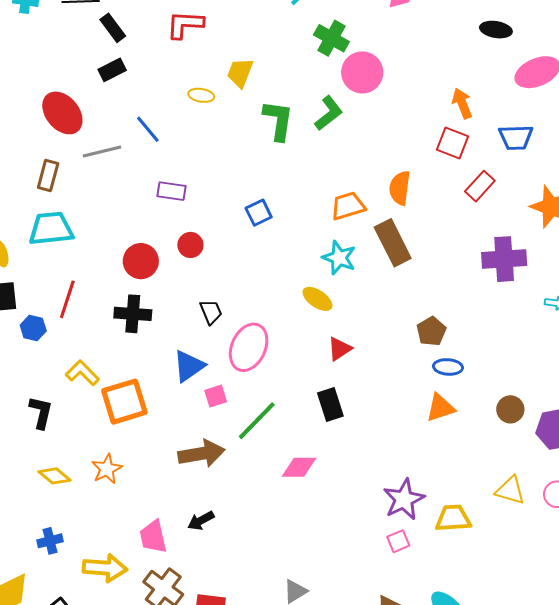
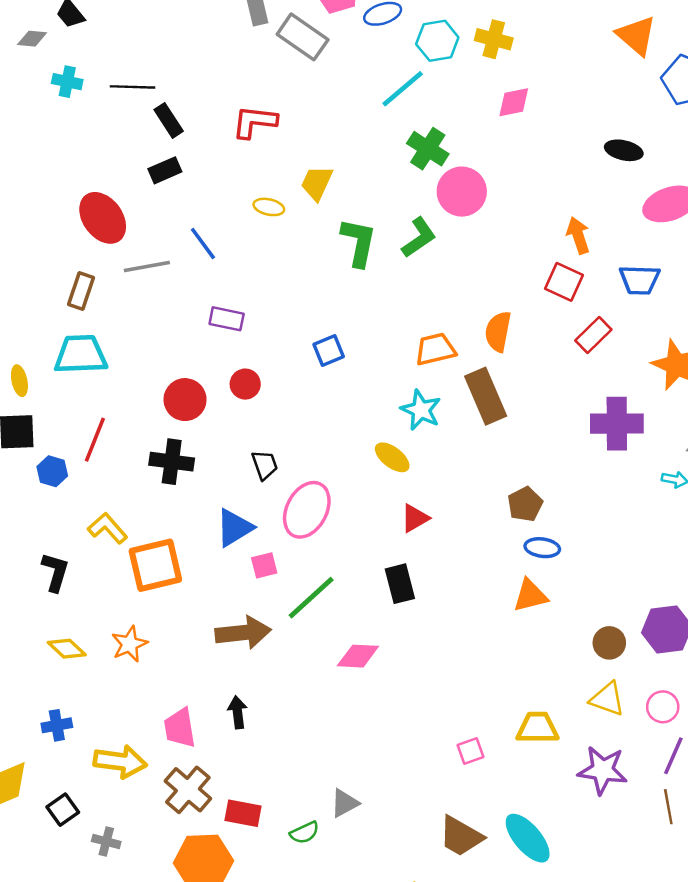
brown circle: (510, 409) -> (609, 643), moved
purple star: (404, 499) -> (603, 770), moved, turned 30
black arrow: (201, 521) -> (238, 712), turned 108

